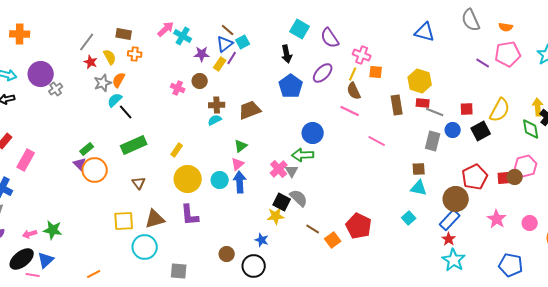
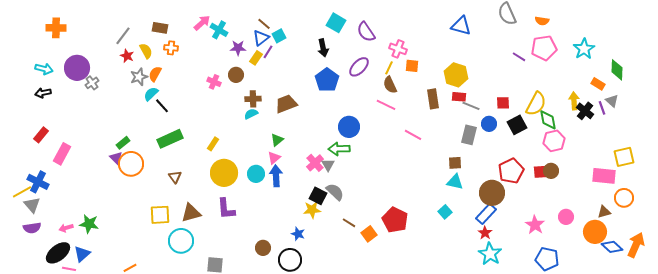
green diamond: (531, 129) -> (548, 120), moved
pink hexagon: (526, 166) -> (554, 141), moved
pink star: (497, 219) -> (535, 225), moved

